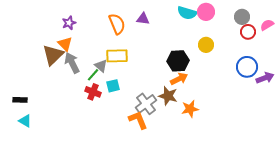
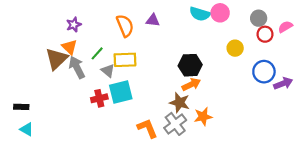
yellow circle: (206, 45) -> (235, 48), moved
green line: (93, 75) -> (97, 53), moved
cyan square: (113, 86) -> (121, 92), size x1.6
red cross: (93, 92) -> (99, 98), turned -35
gray cross: (146, 104) -> (175, 124), moved

